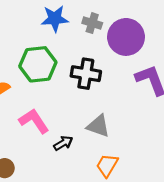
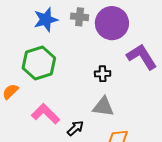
black cross: (86, 74) -> (103, 74), moved, size x0.6

